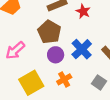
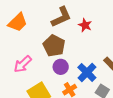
blue cross: (82, 49) -> (87, 73), moved

